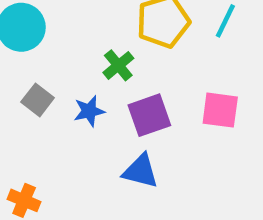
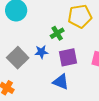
gray square: (38, 100) -> (18, 58), moved, size x1.5

